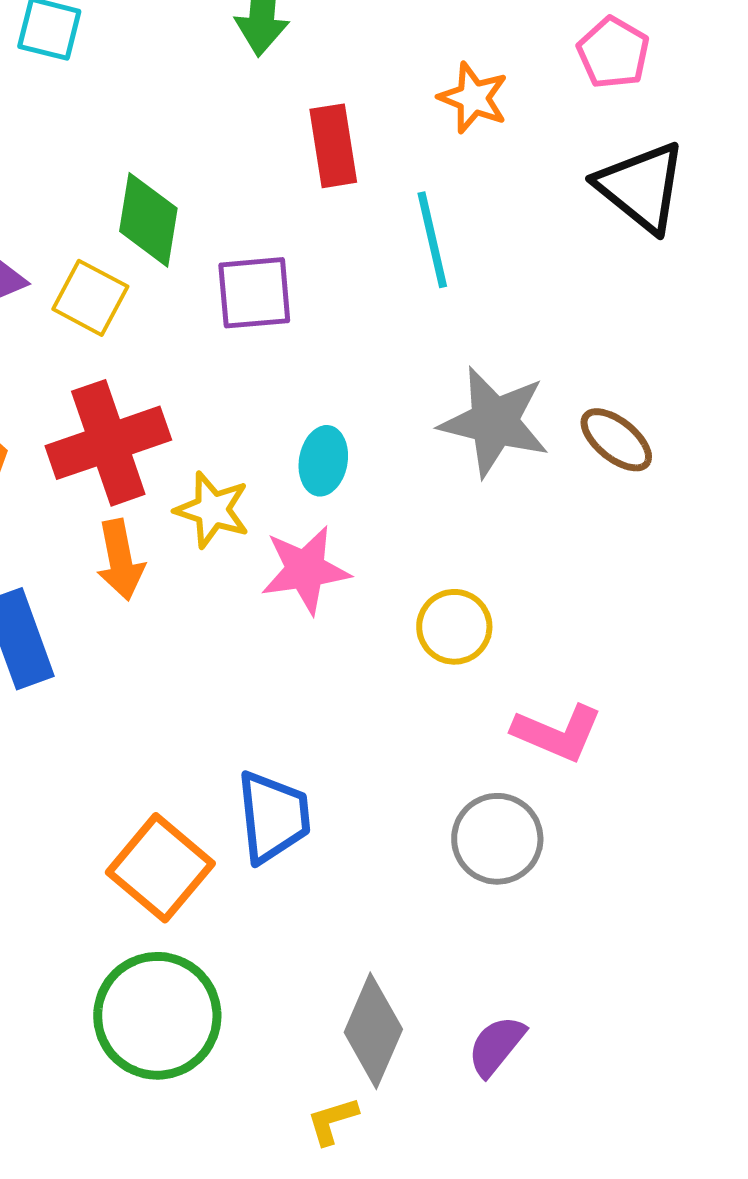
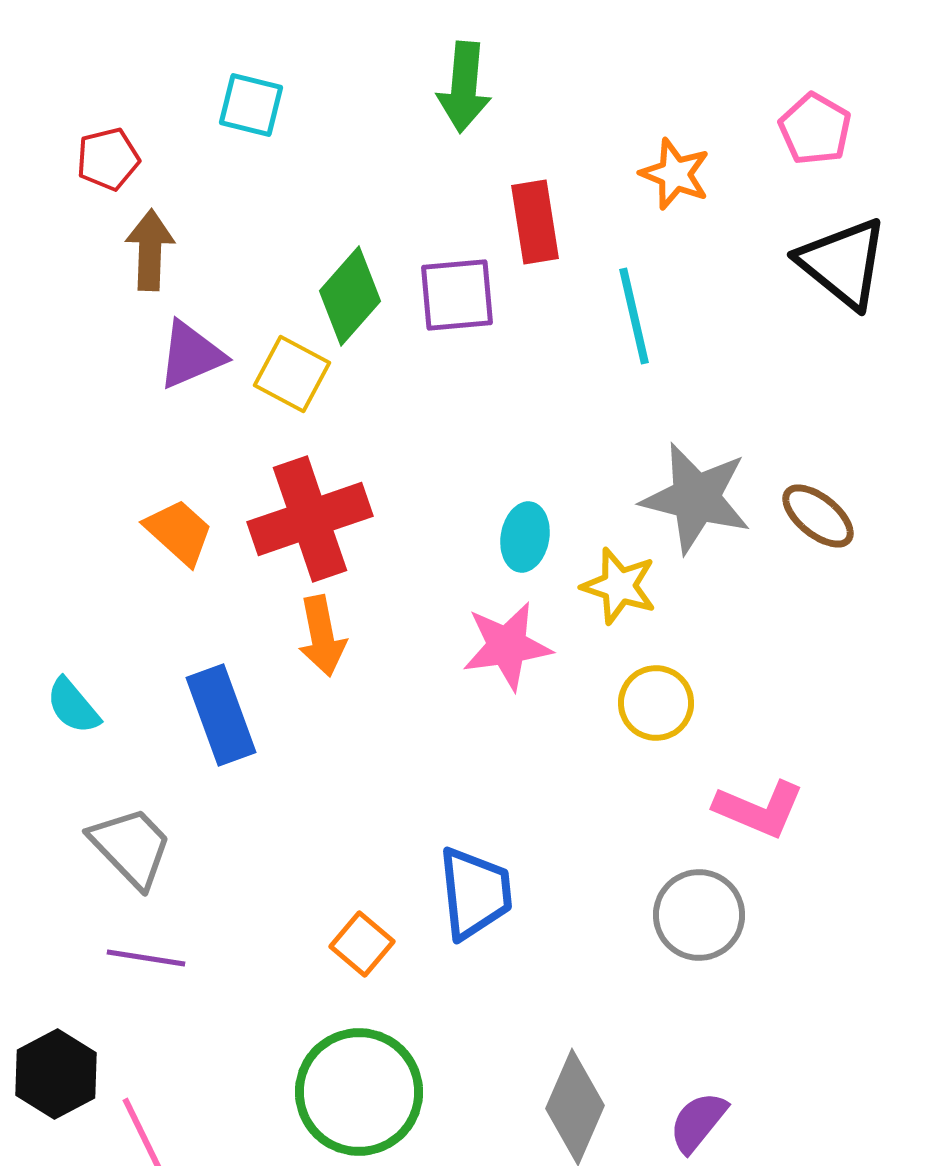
green diamond: (148, 220) -> (350, 296), turned 32
purple square: (254, 293) -> (457, 295), moved
yellow star: (212, 510) -> (619, 586), moved
orange square: (160, 868) -> (362, 944), size x0.6

